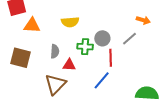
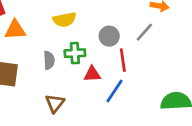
green cross: (85, 47) -> (75, 53), moved
red triangle: (69, 65) -> (92, 74), moved
brown triangle: (55, 84) -> (55, 103), size x0.7

